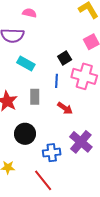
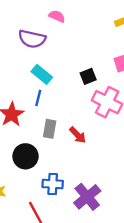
blue line: (57, 81) -> (38, 98), moved
gray rectangle: (35, 97) -> (50, 129), moved
purple cross: (81, 142) -> (87, 197), moved

